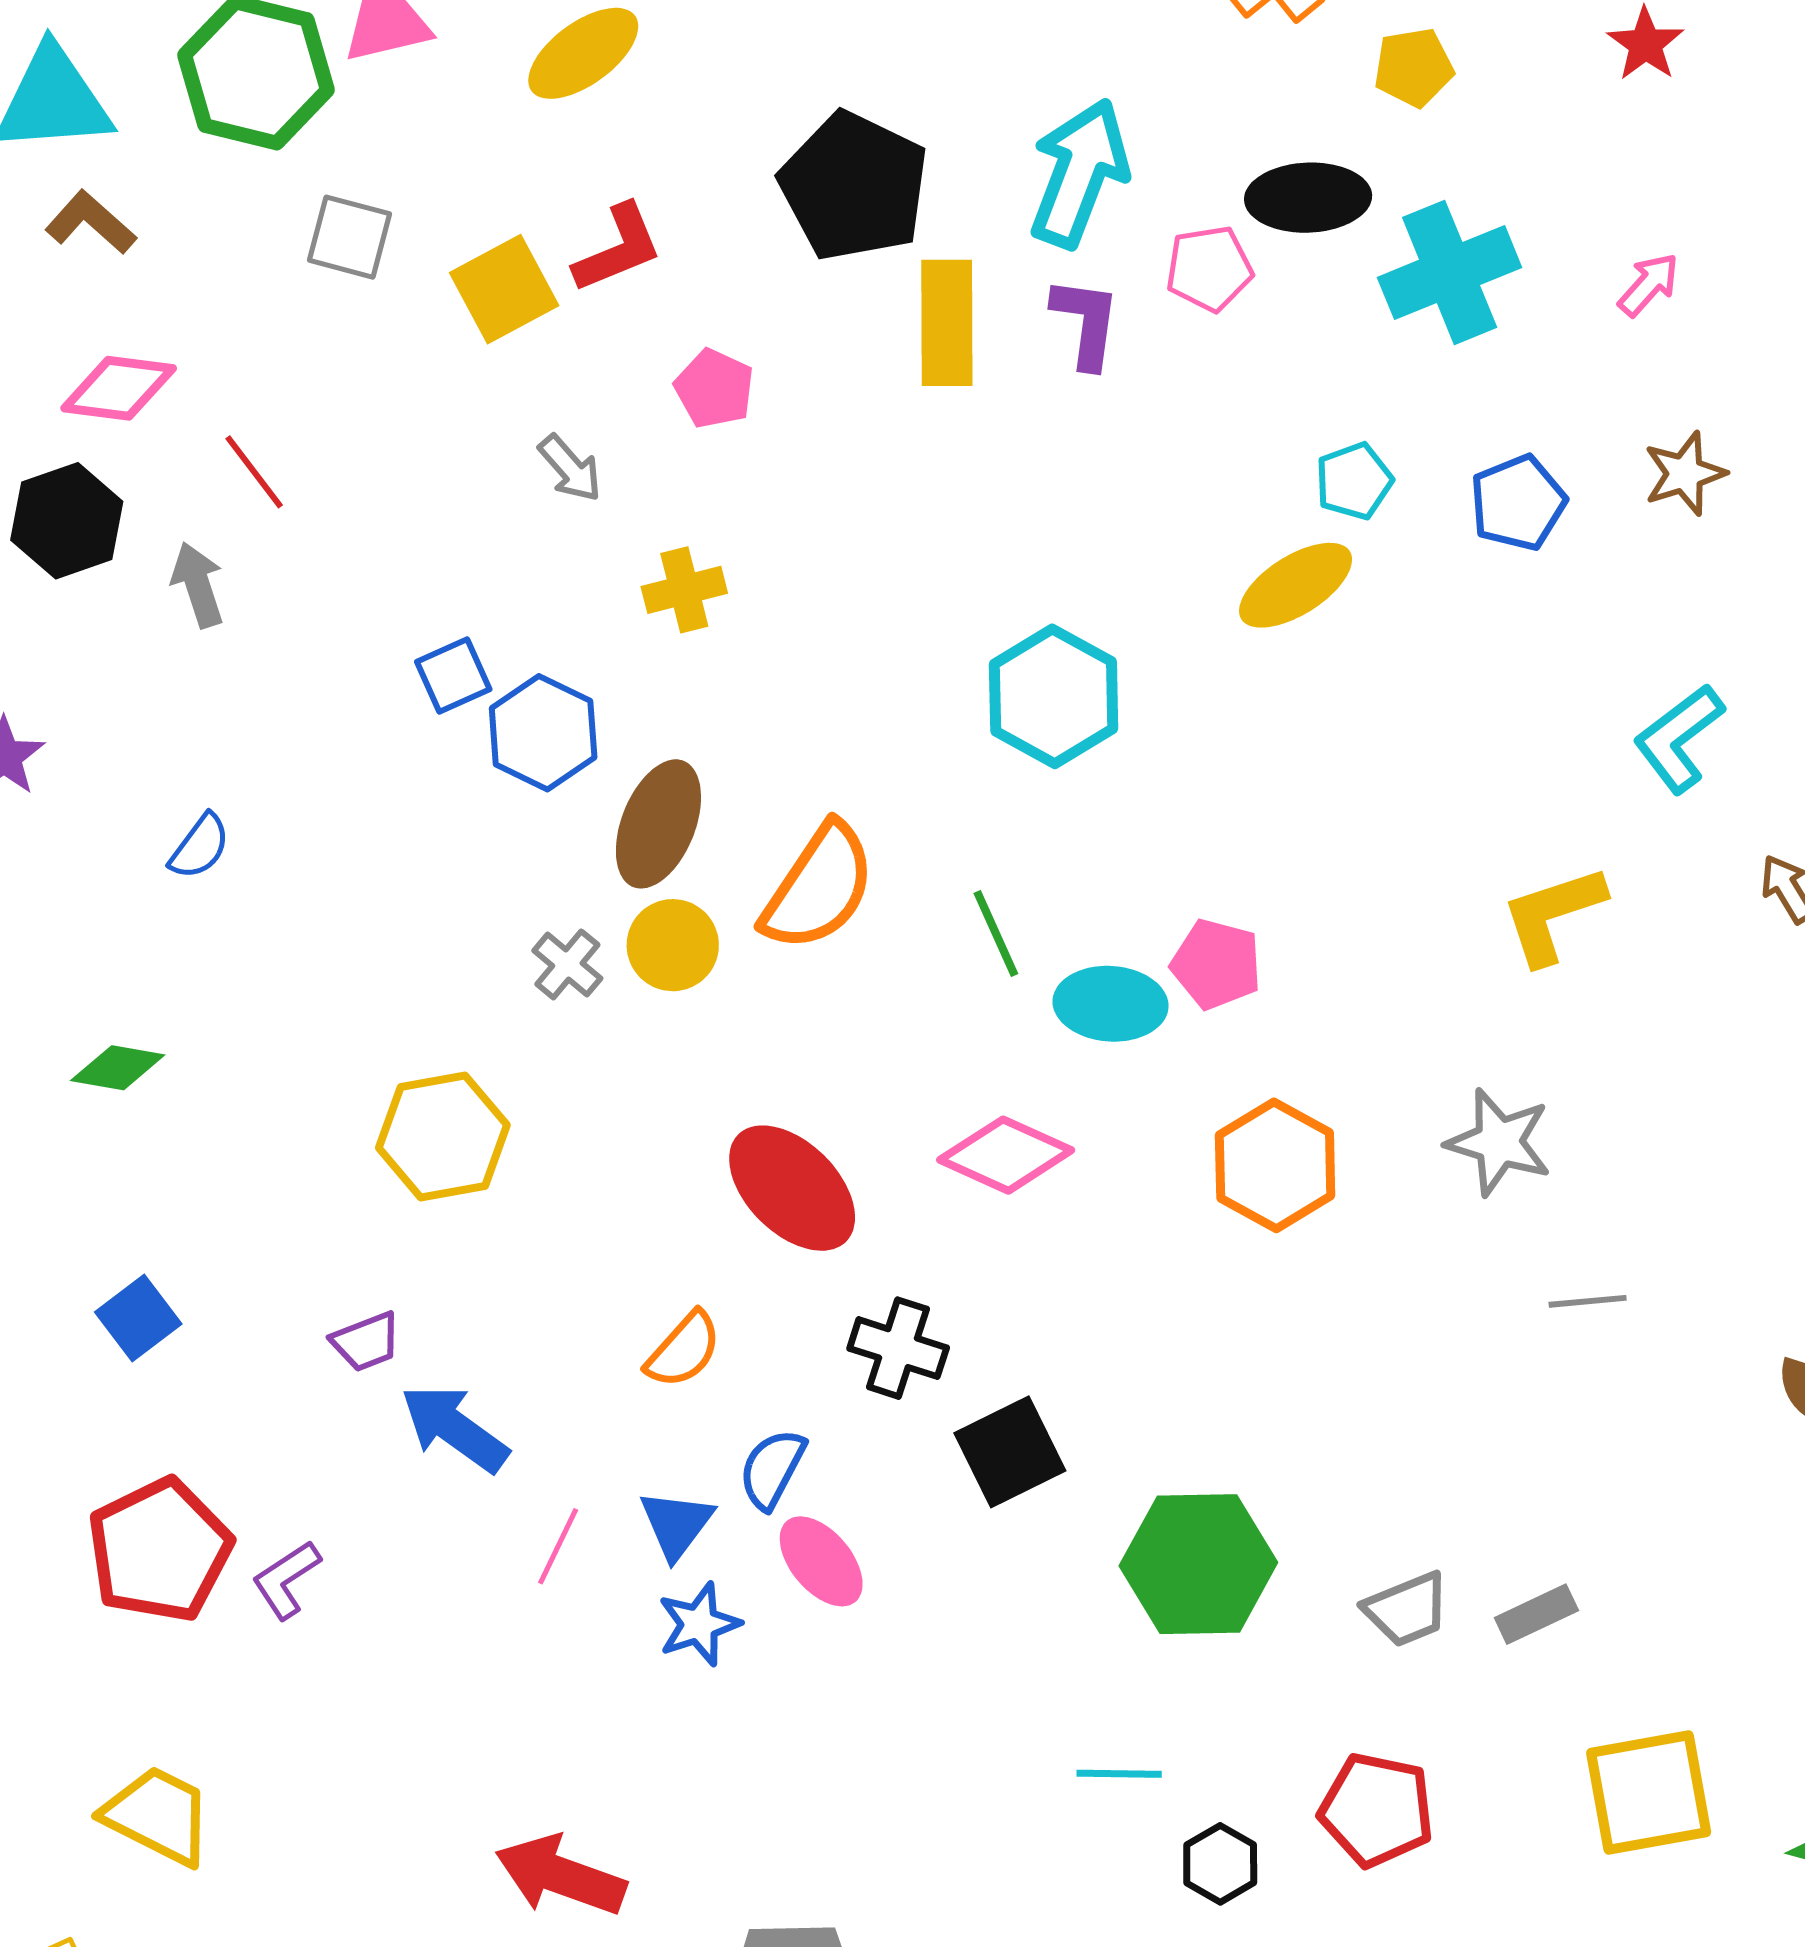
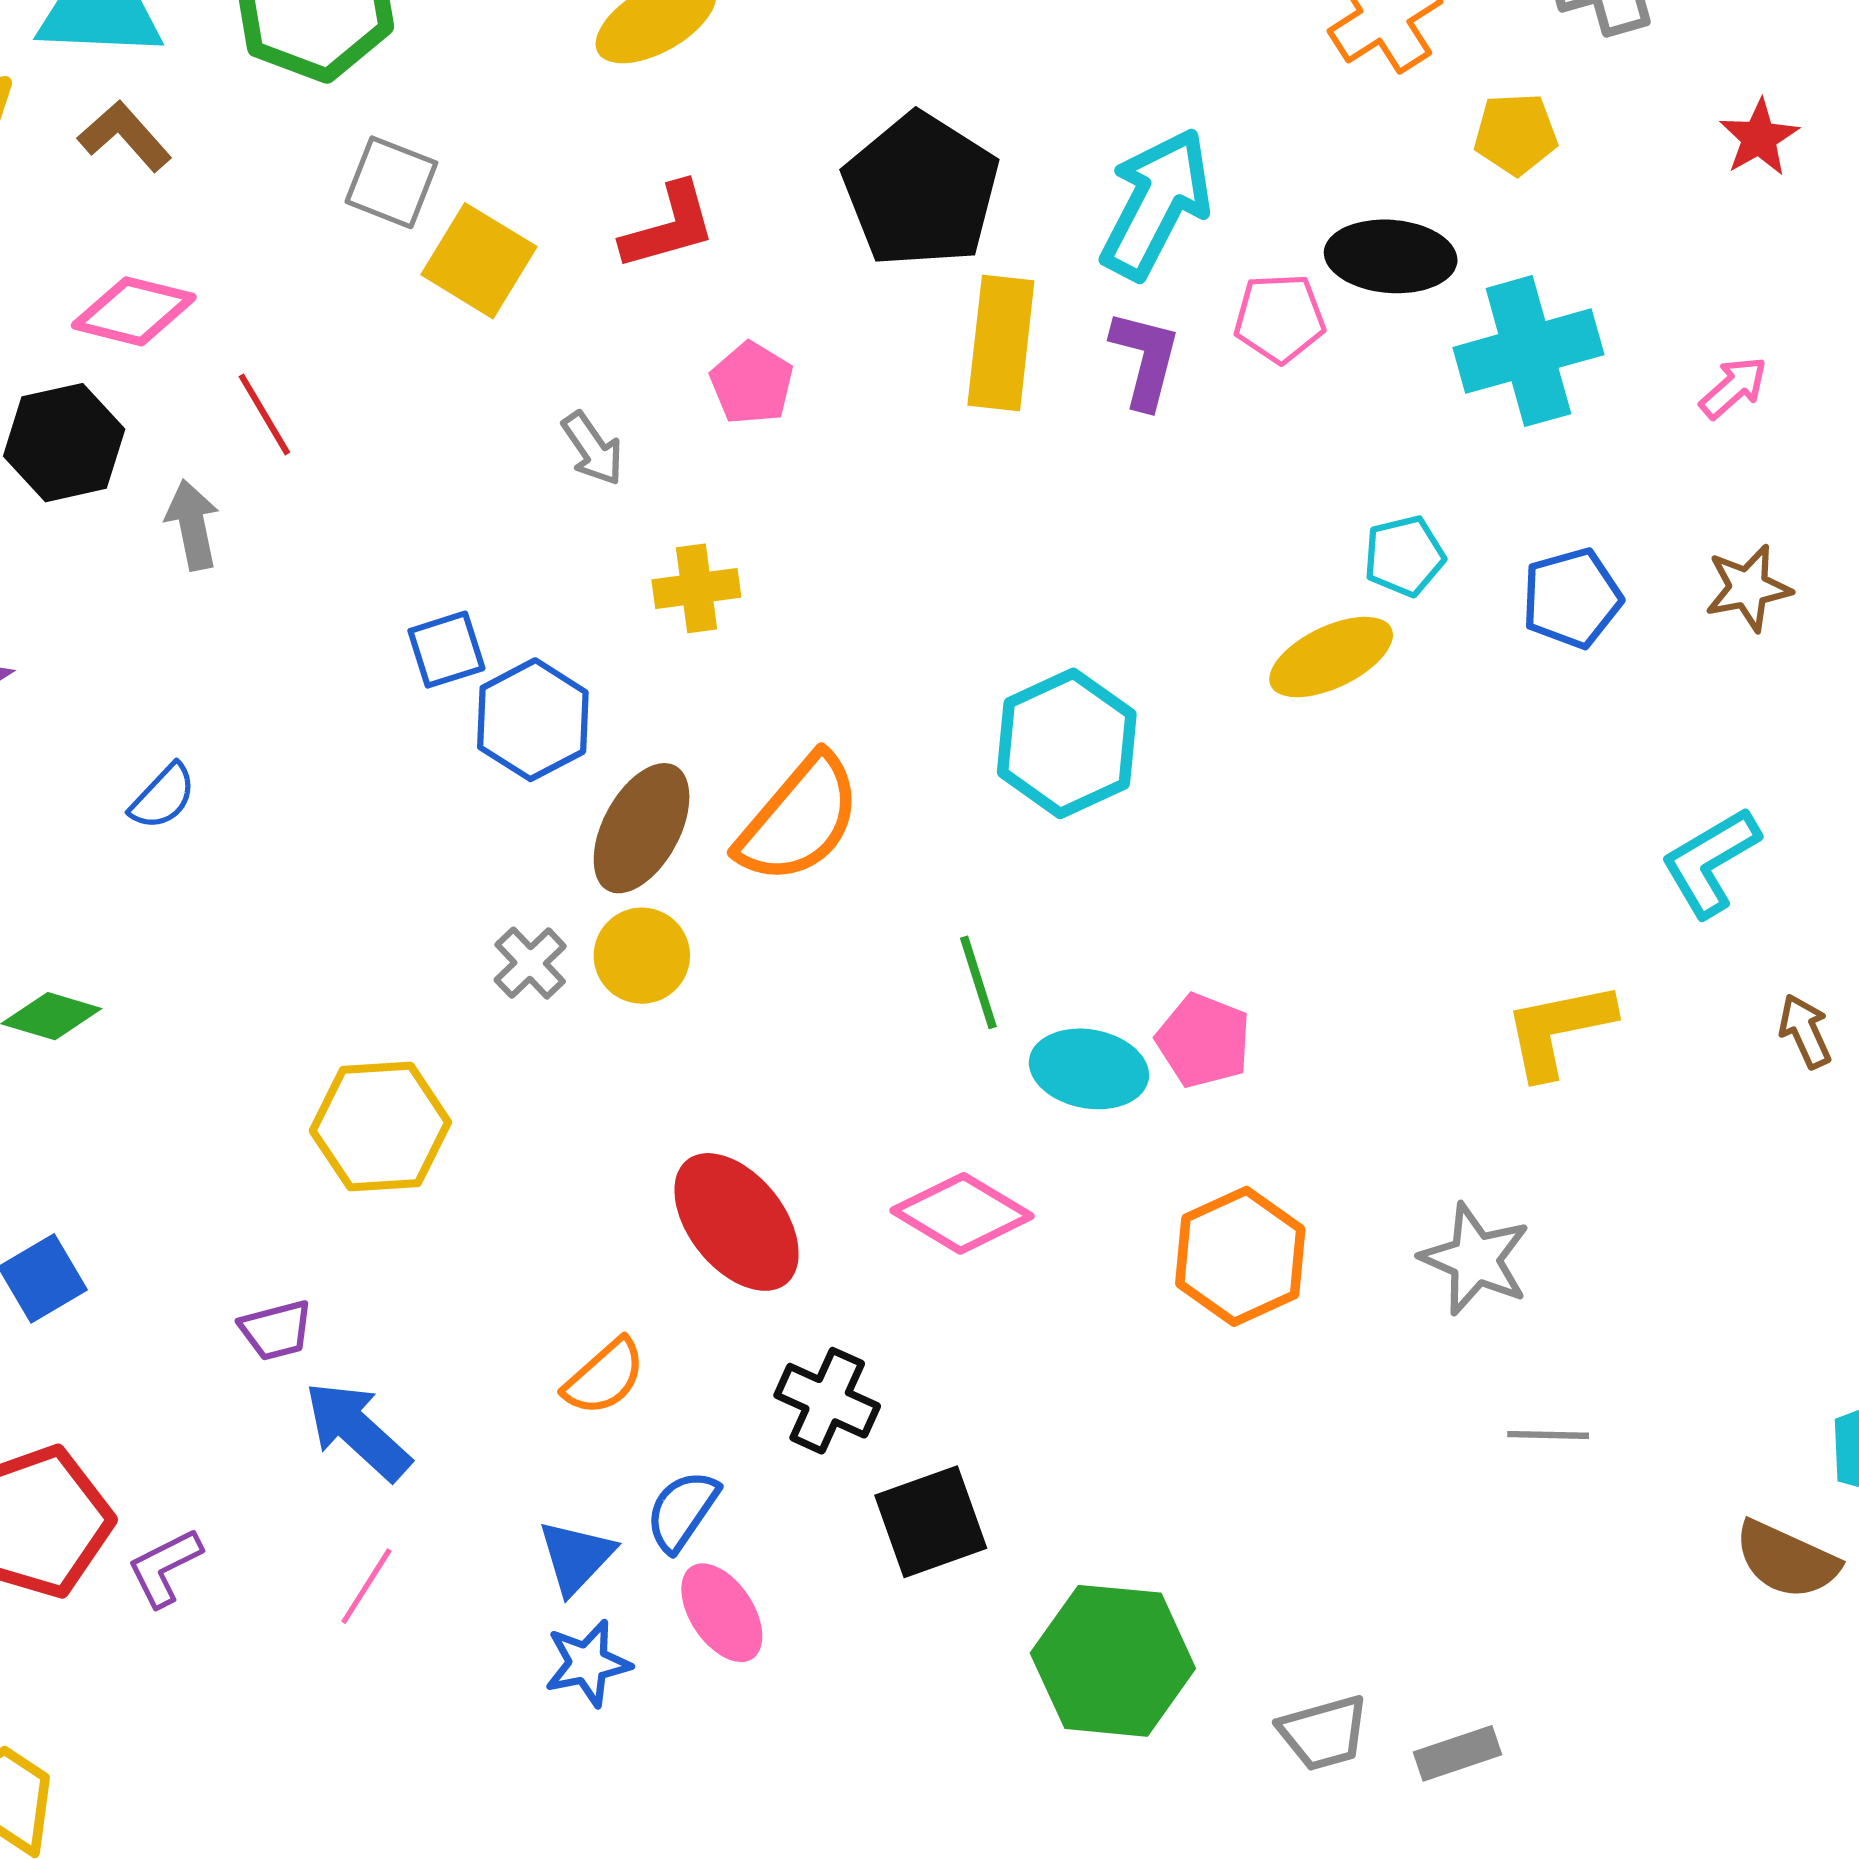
yellow square: (504, 289) -> (479, 261), moved, turned -37
orange semicircle: (819, 887) -> (799, 819), moved
pink line: (558, 1546) -> (366, 1586), moved

